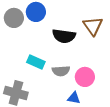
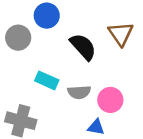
gray circle: (14, 18) -> (18, 38), moved
black semicircle: (64, 36) -> (83, 47), turned -140

